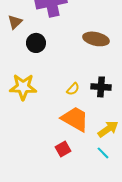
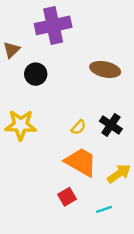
black cross: (101, 87) -> (111, 125), turned 30
cyan line: (103, 153) -> (104, 209), moved, turned -64

